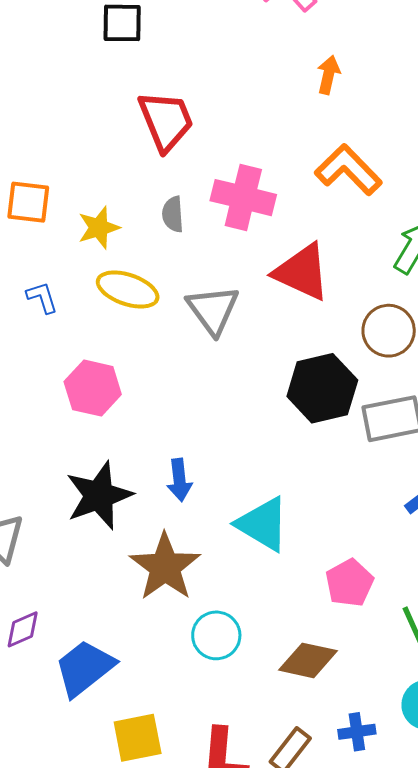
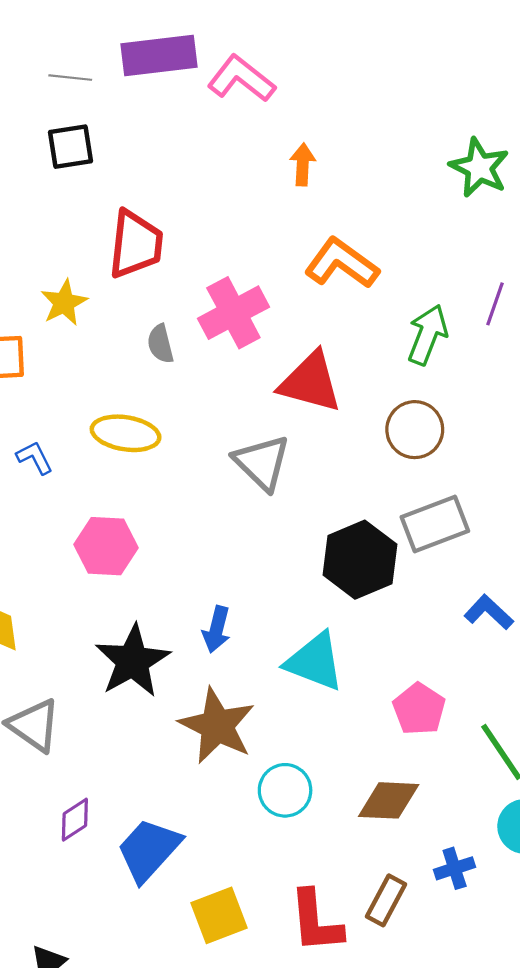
red trapezoid: (166, 121) -> (136, 244), turned 38
pink cross: (243, 198) -> (233, 313), turned -32
yellow star: (99, 228) -> (64, 303), moved
gray triangle: (213, 310) -> (262, 463), moved
black hexagon: (322, 388) -> (360, 560), moved
blue arrow: (179, 480) -> (217, 629), turned 30

